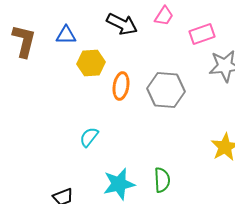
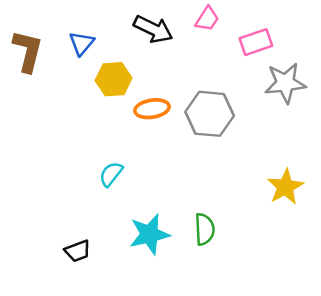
blue triangle: (66, 35) -> (82, 43), turned -50
orange ellipse: (121, 86) -> (152, 109), turned 72

